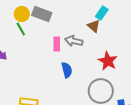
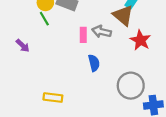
brown triangle: (94, 26) -> (123, 15), size x1.5
red star: (108, 61) -> (140, 40), moved

